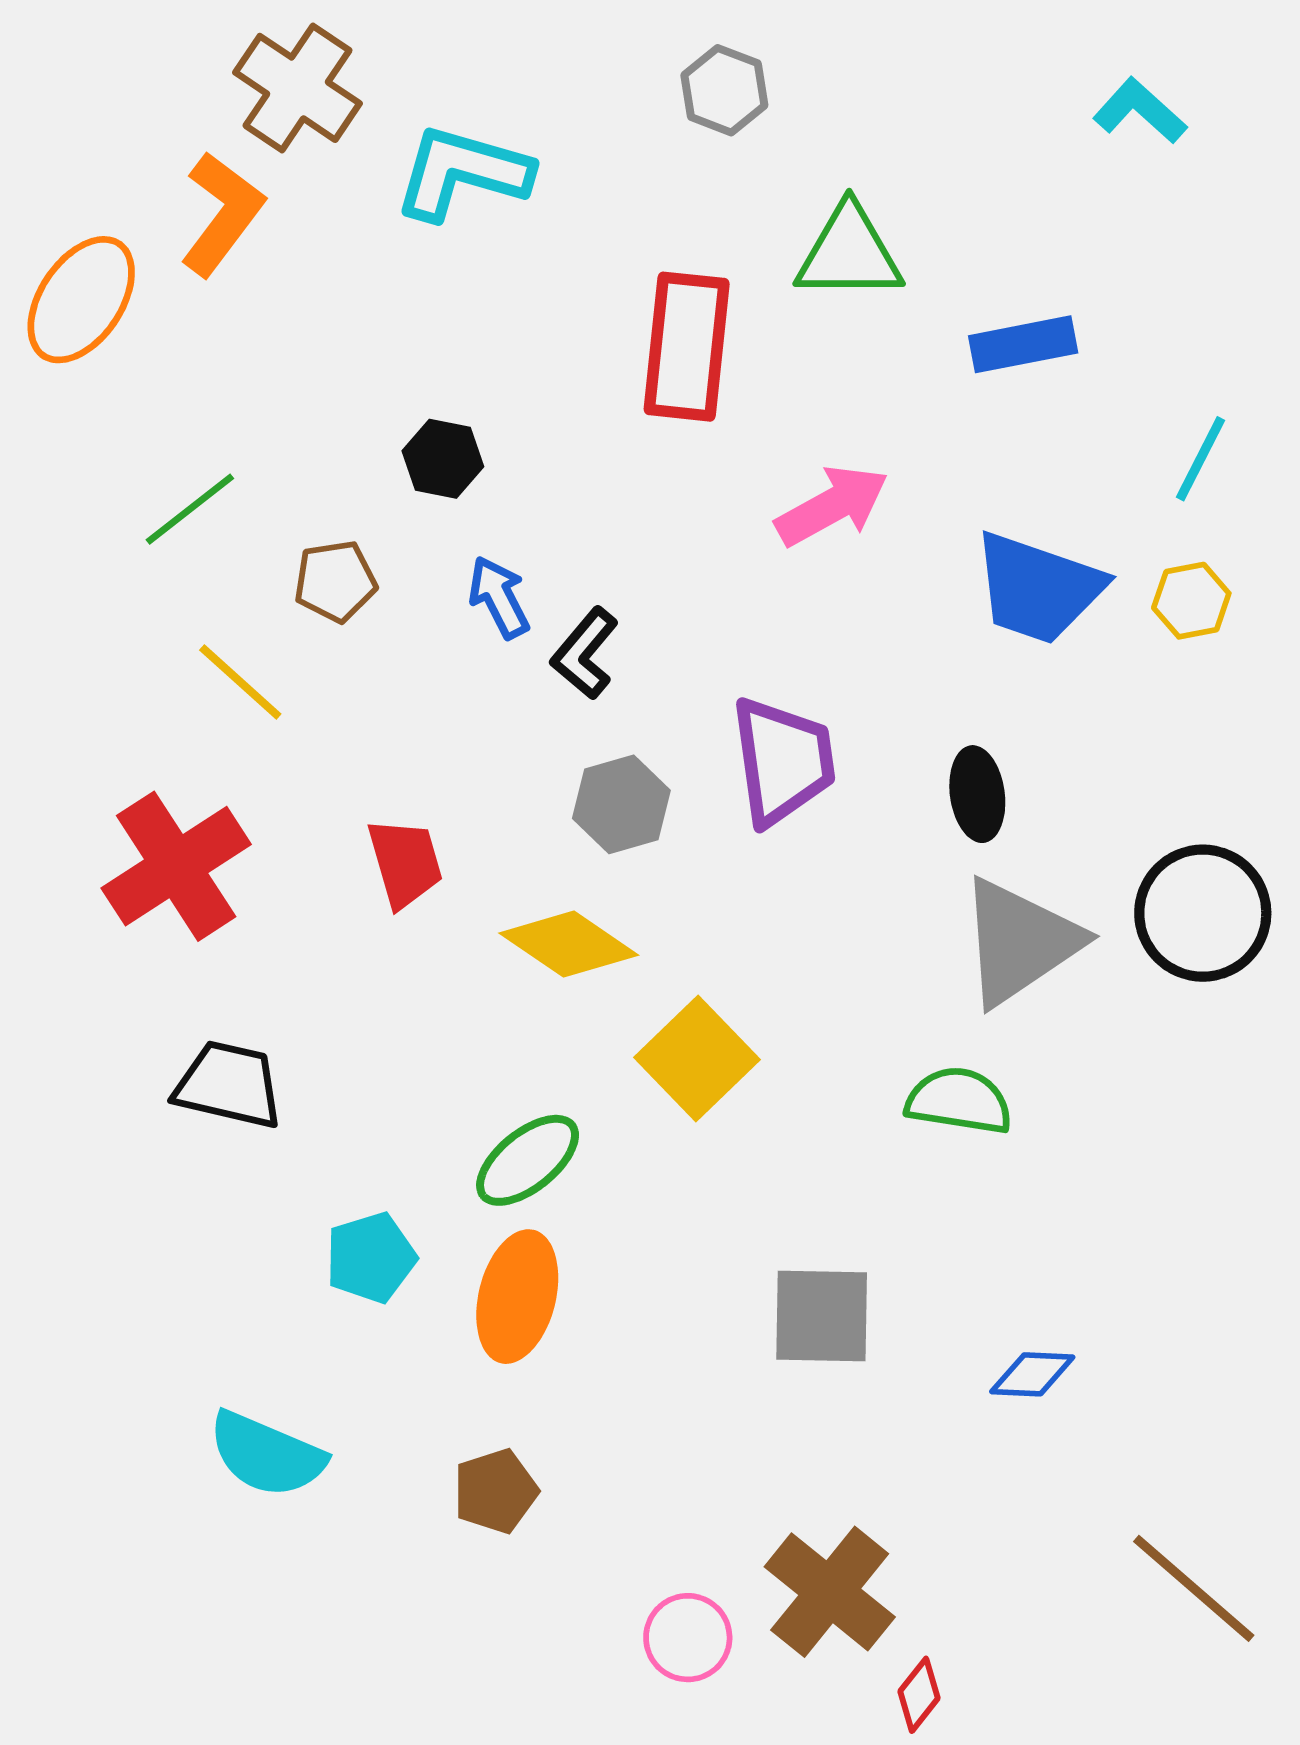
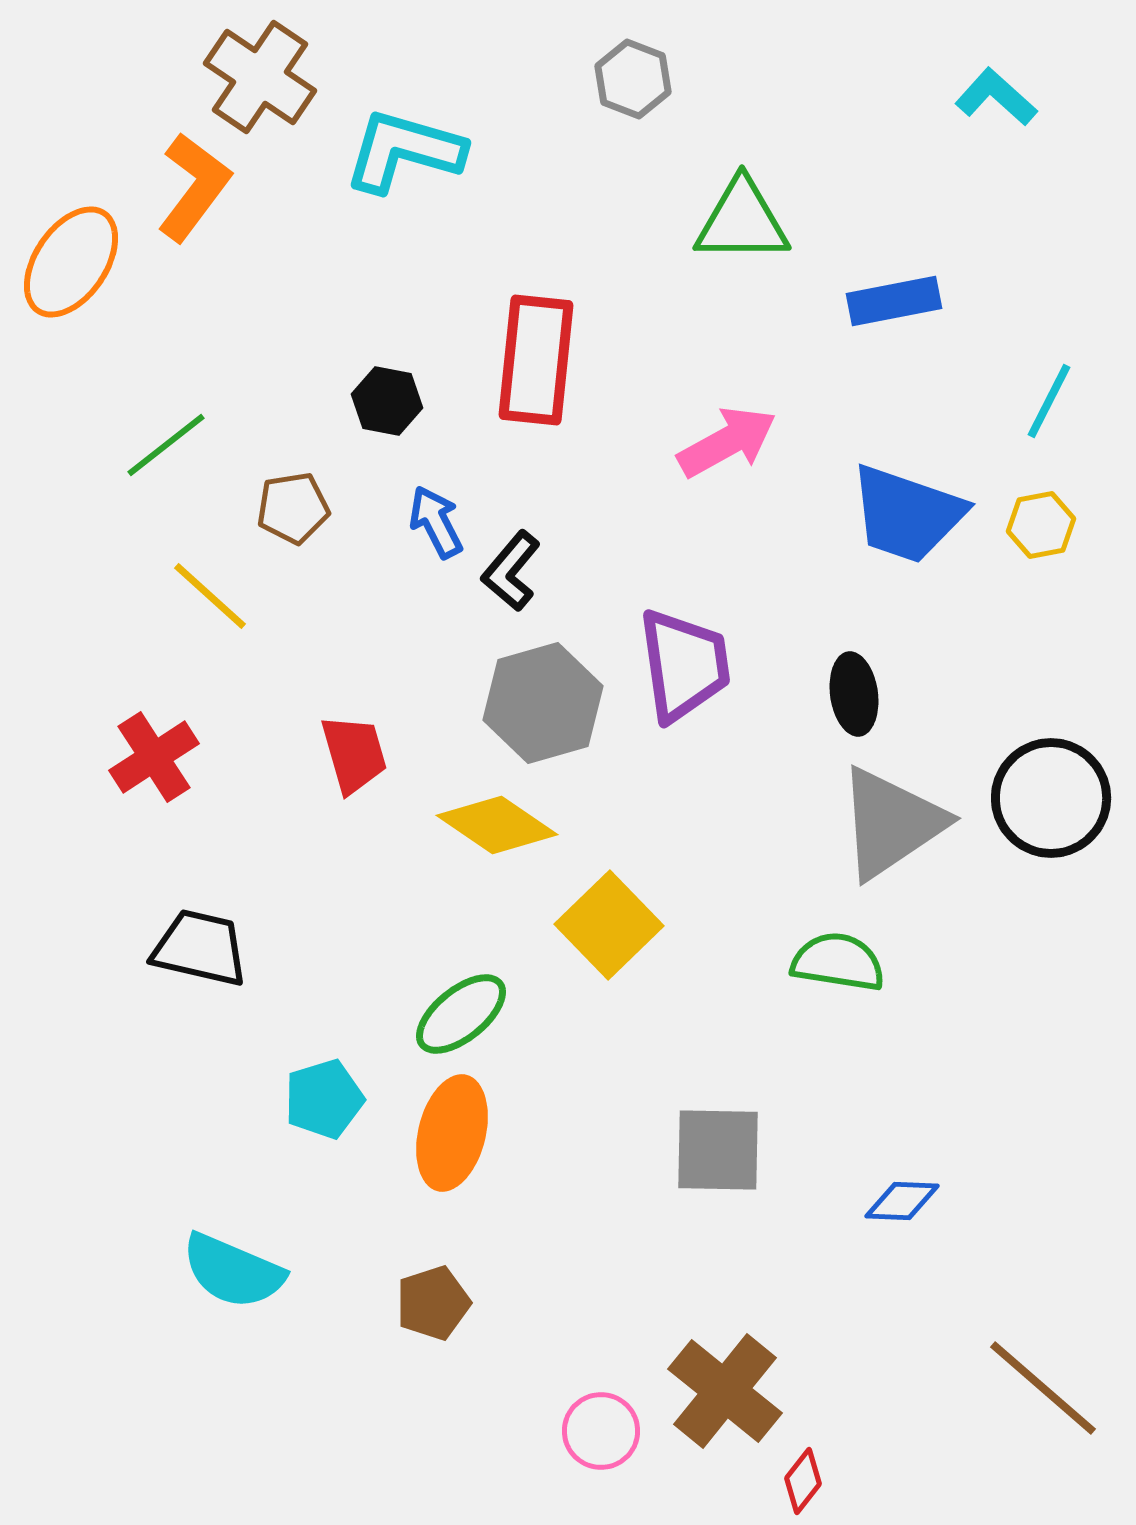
red rectangle: (687, 347) -> (536, 360), moved
gray hexagon: (621, 804) -> (543, 703), size x1.4
red cross: (176, 866) -> (154, 757), size x0.7

